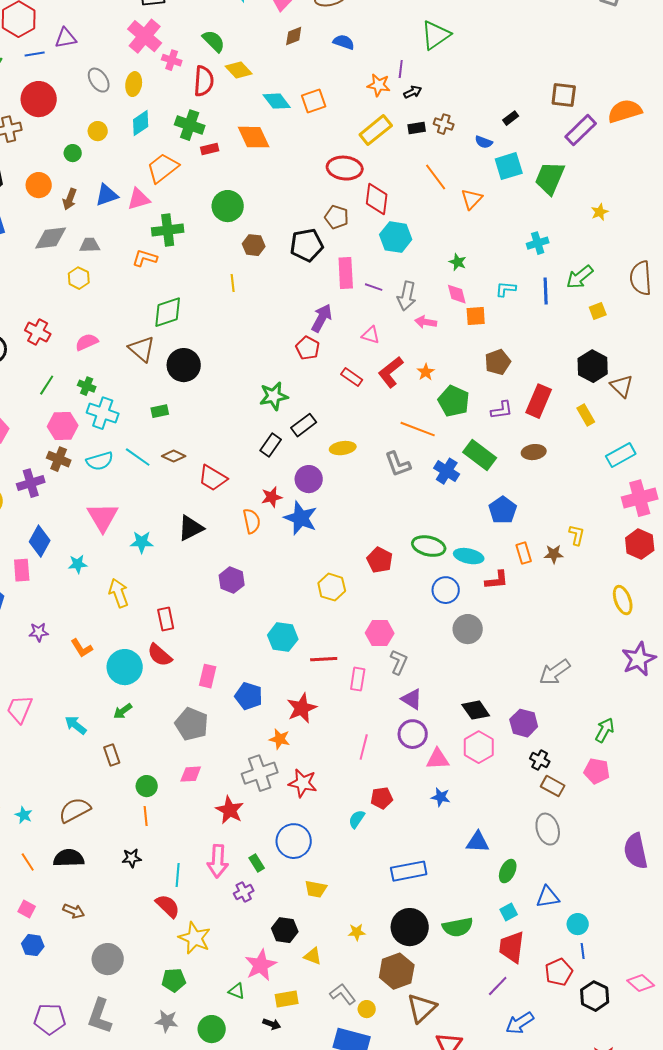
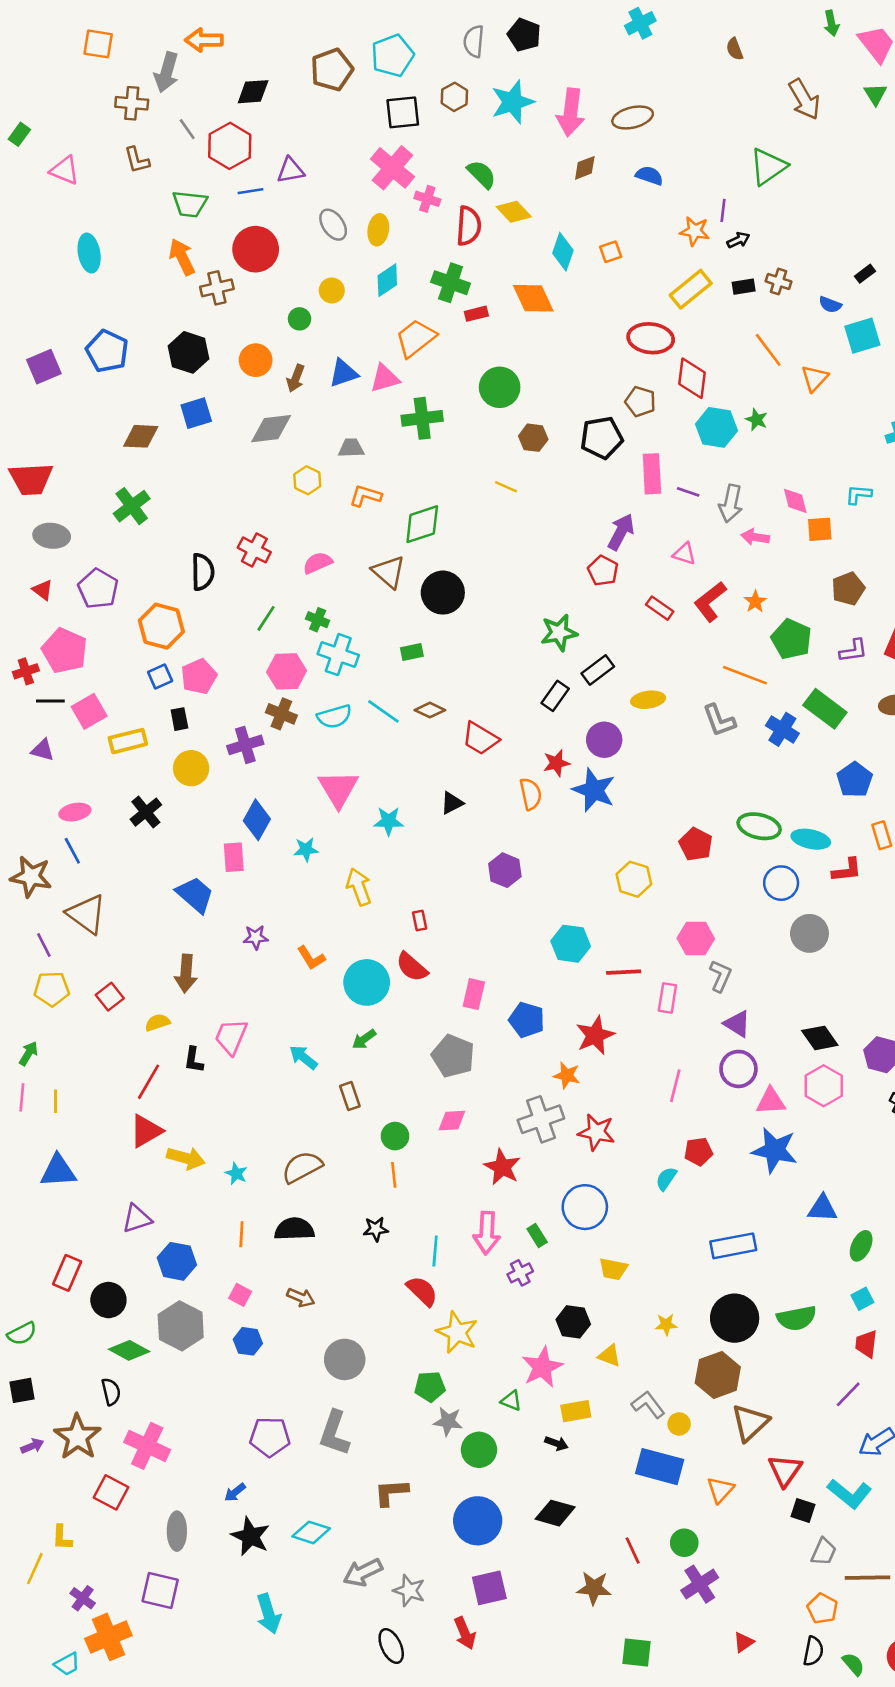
cyan diamond: (277, 101) -> (563, 252), turned 56
orange square: (314, 101) -> (611, 252), size x0.7
gray trapezoid: (90, 245) -> (351, 448), moved
orange L-shape: (145, 258) -> (365, 496), moved
green star: (458, 262) -> (757, 420), moved
yellow line: (233, 283) -> (506, 487), turned -60
black triangle: (191, 528) -> (452, 803), size x0.7
red rectangle: (166, 619) -> (420, 920), size x0.7
blue star: (441, 797) -> (775, 1150), size x1.8
orange line: (28, 862) -> (241, 1234), turned 36
red trapezoid: (512, 947) -> (866, 1344), size x0.7
gray star: (167, 1021) -> (448, 1421), moved

